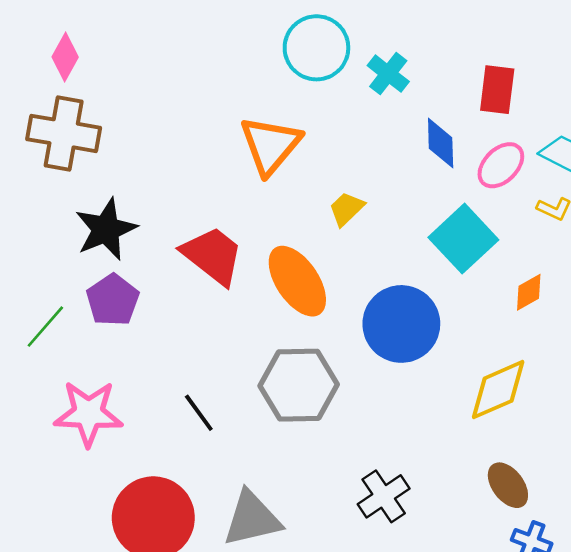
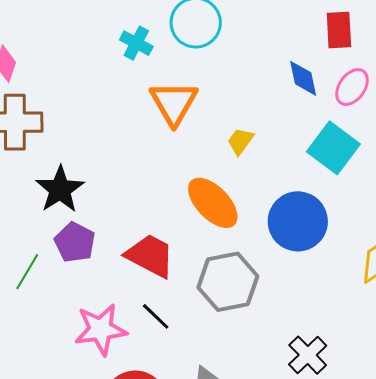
cyan cross: (388, 74) -> (136, 43), moved
red trapezoid: (213, 256) -> (150, 256), moved
pink star: (88, 413) -> (101, 329), moved

